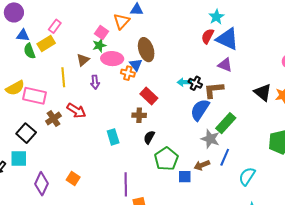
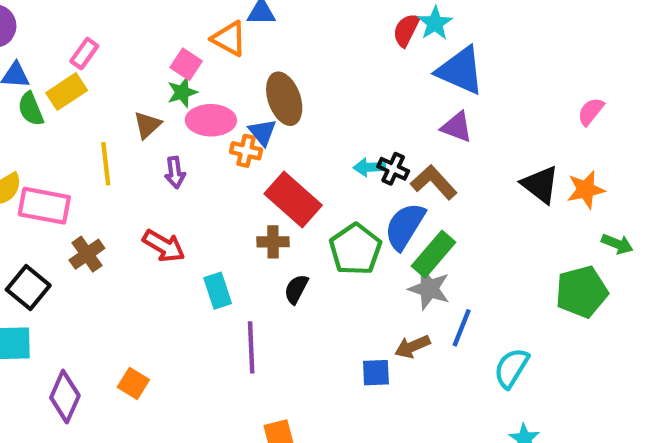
orange triangle: (122, 21) -> (229, 39), turned -42
red semicircle: (208, 36) -> (406, 30), moved
brown L-shape: (214, 90) -> (434, 182), turned 55
red rectangle: (149, 96) -> (293, 200), size x1.4
red arrow: (76, 111) -> (164, 246), moved
green rectangle: (226, 123) -> (434, 254), moved
green pentagon: (166, 159) -> (355, 249), moved
purple line: (126, 184) -> (251, 347), moved

